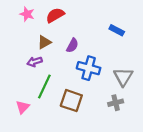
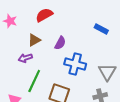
pink star: (27, 14) -> (10, 21), moved

